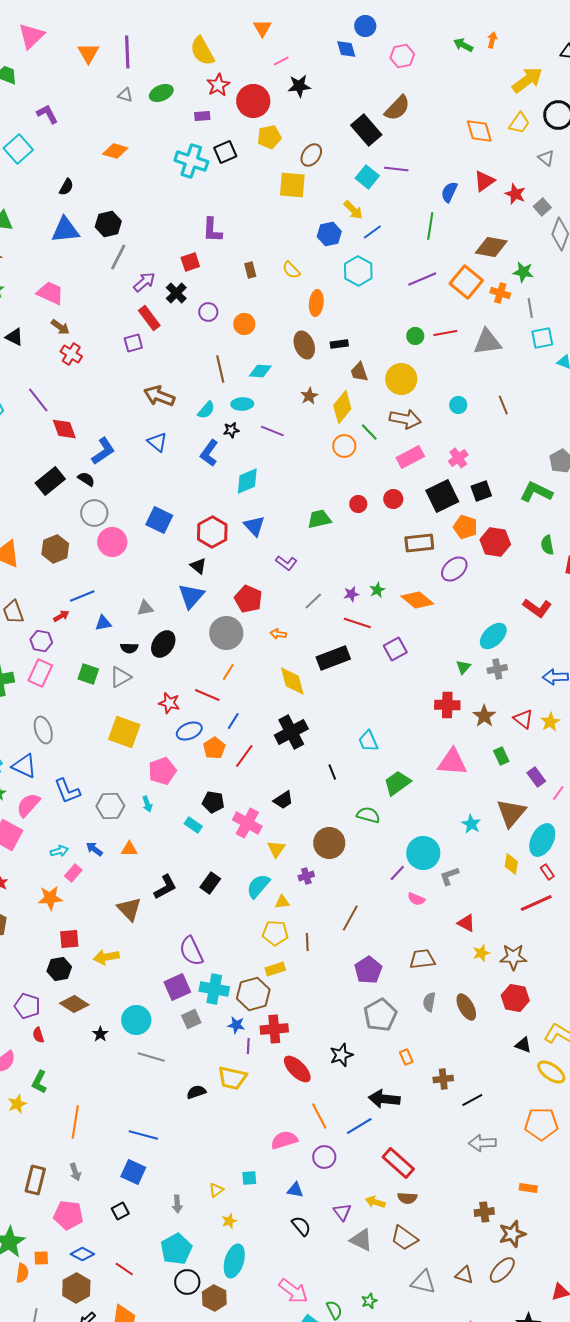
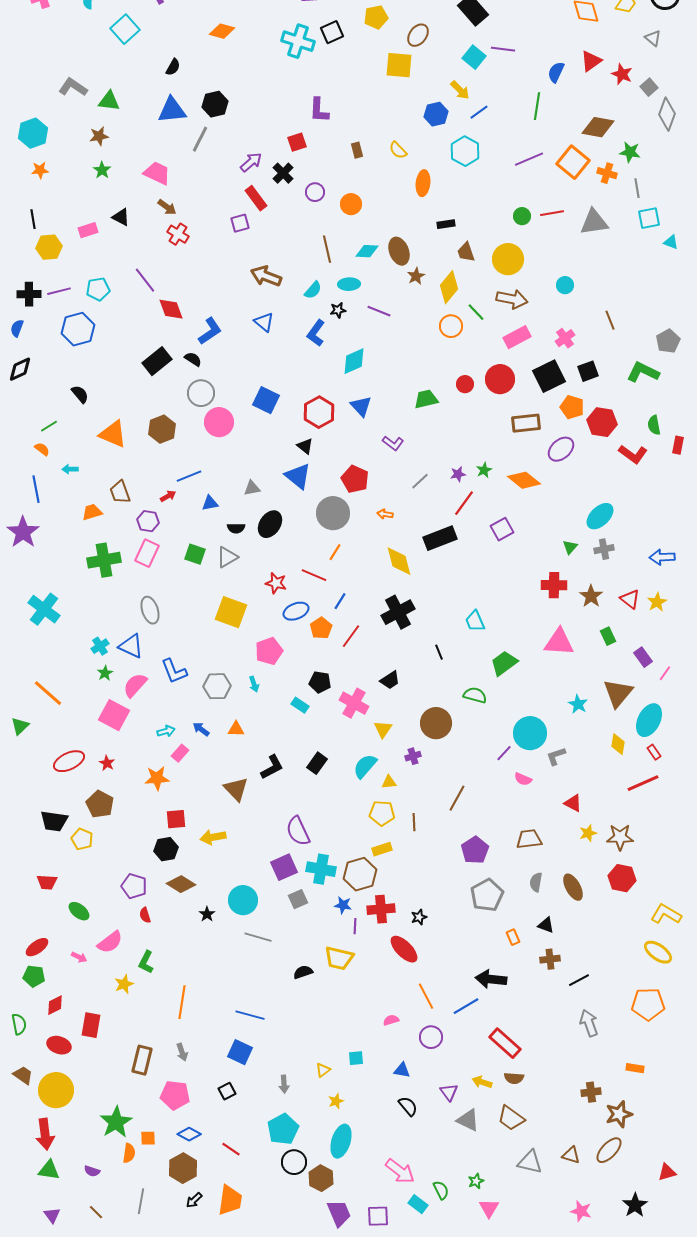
gray line: (118, 257) -> (200, 139), moved
brown ellipse: (304, 345) -> (399, 251), moved
brown line: (503, 405) -> (610, 320), moved
red circle: (393, 499) -> (500, 379), size x1.5
blue triangle: (191, 596) -> (298, 476), turned -32
red L-shape: (537, 608) -> (633, 454), moved
red line: (357, 623) -> (464, 503), turned -72
black triangle: (523, 1045) -> (546, 925), moved
black star: (341, 1055) -> (419, 917), moved, size x0.7
pink semicircle: (284, 1140) -> (391, 1020), size x0.6
gray arrow: (482, 1143) -> (589, 1023), turned 72

